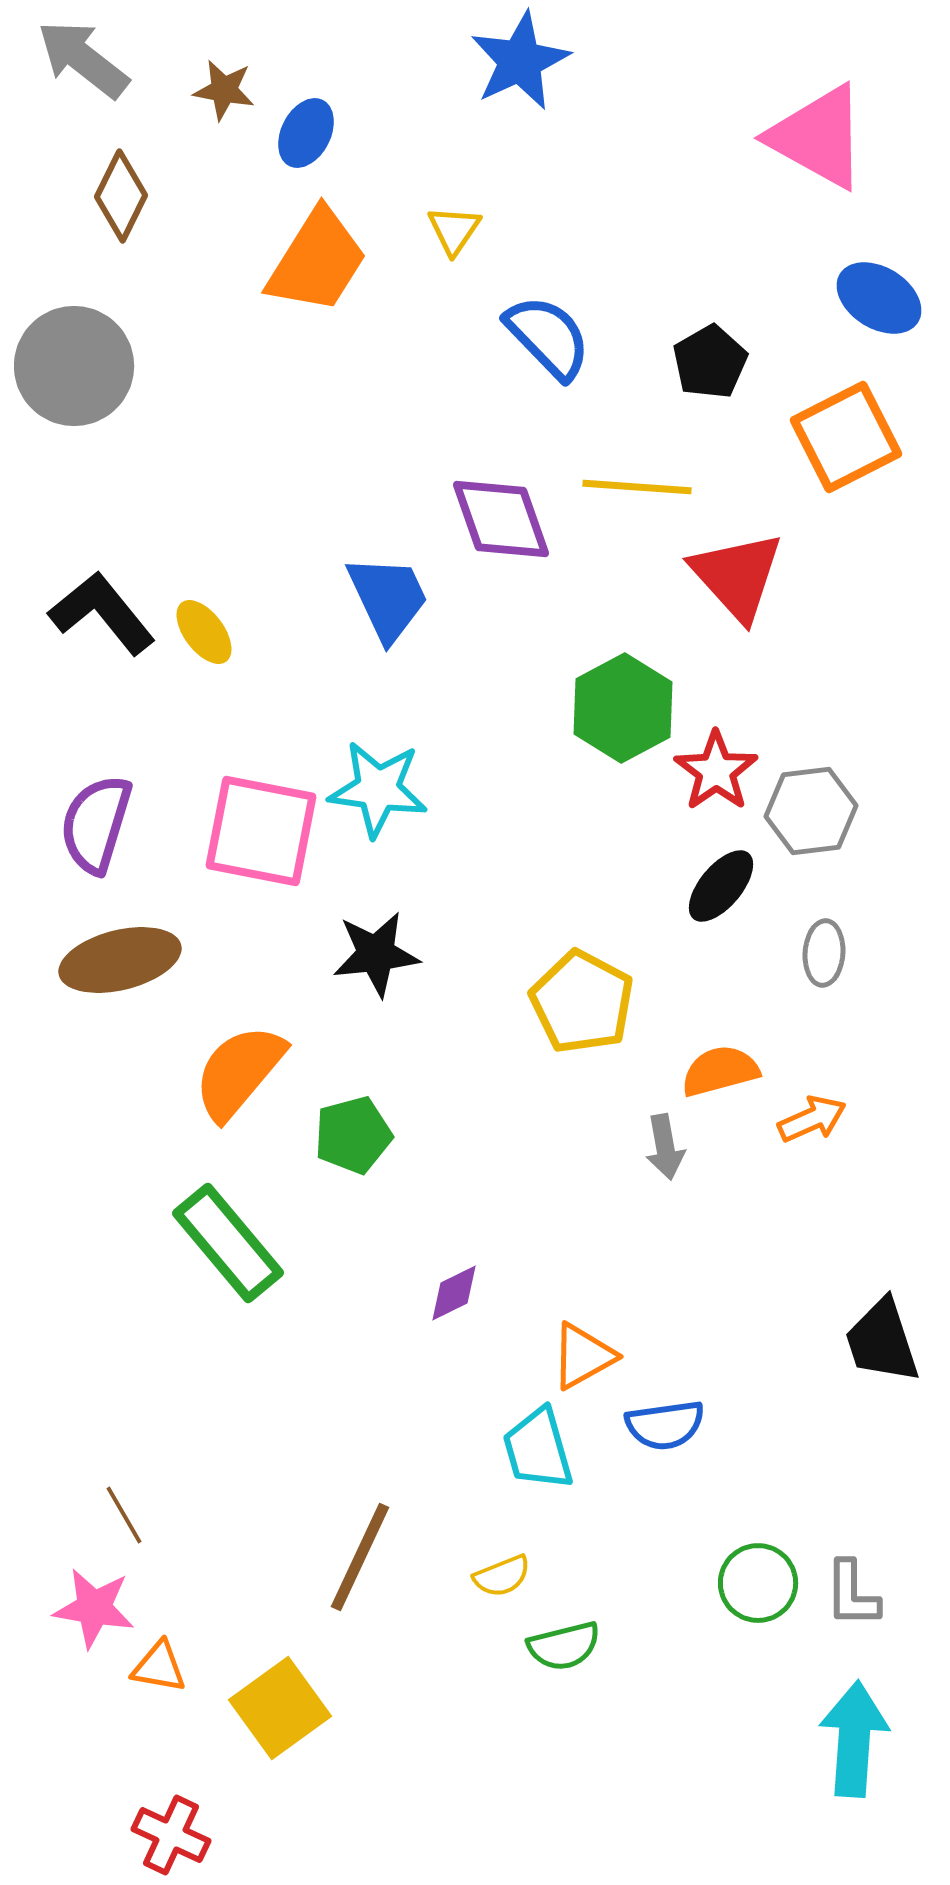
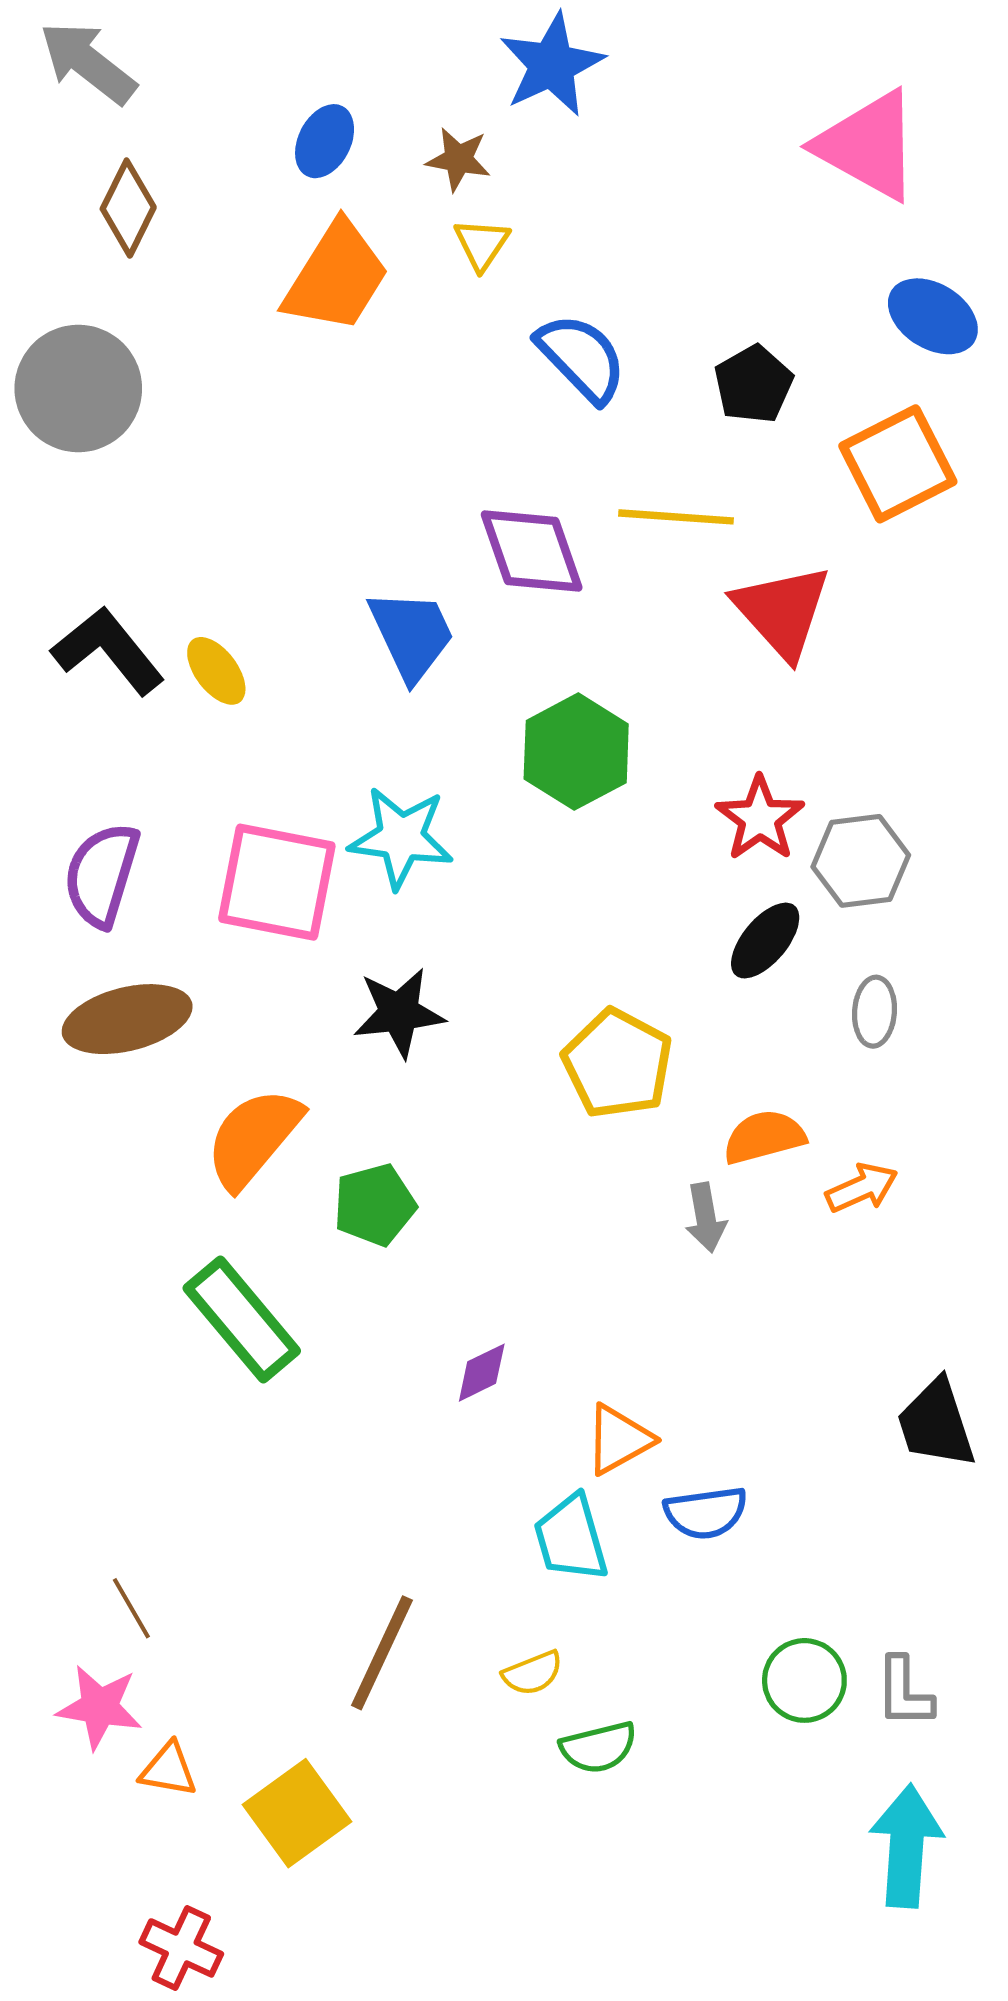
brown star: (224, 90) -> (458, 159), moved
green hexagon: (623, 708) -> (576, 752), moved

